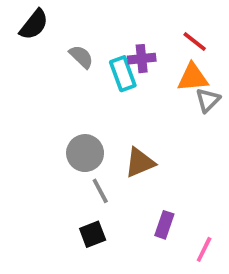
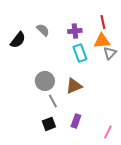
black semicircle: (34, 25) -> (18, 40), moved
red line: (195, 42) -> (103, 22), turned 40
cyan rectangle: (123, 74) -> (80, 53), moved
purple rectangle: (164, 225) -> (76, 121), moved

